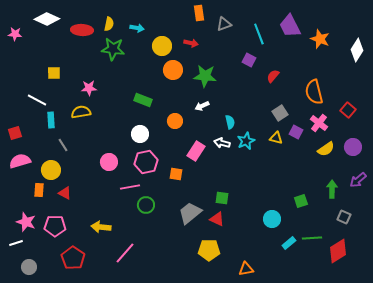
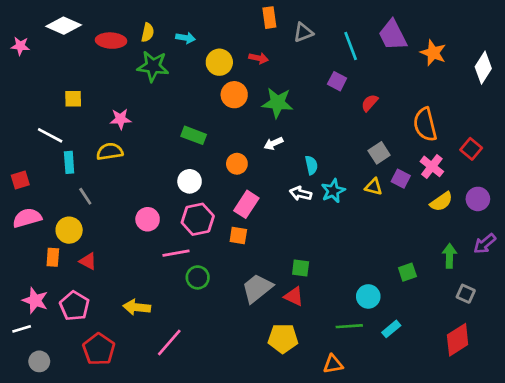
pink rectangle: (196, 151) -> (246, 204), moved
pink pentagon: (55, 226) -> (74, 306), turned 30
green line: (312, 238) -> (349, 326), moved

